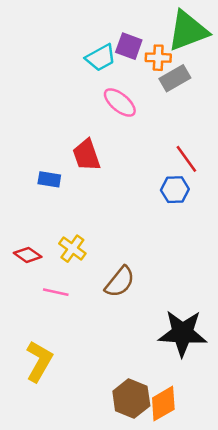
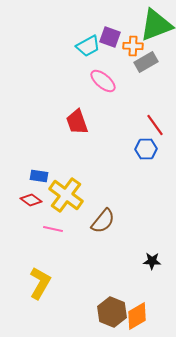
blue rectangle: (49, 179) -> (39, 176), moved
yellow cross: (72, 249) -> (66, 195), size x1.6
black star: (183, 333) -> (152, 261), size x0.5

